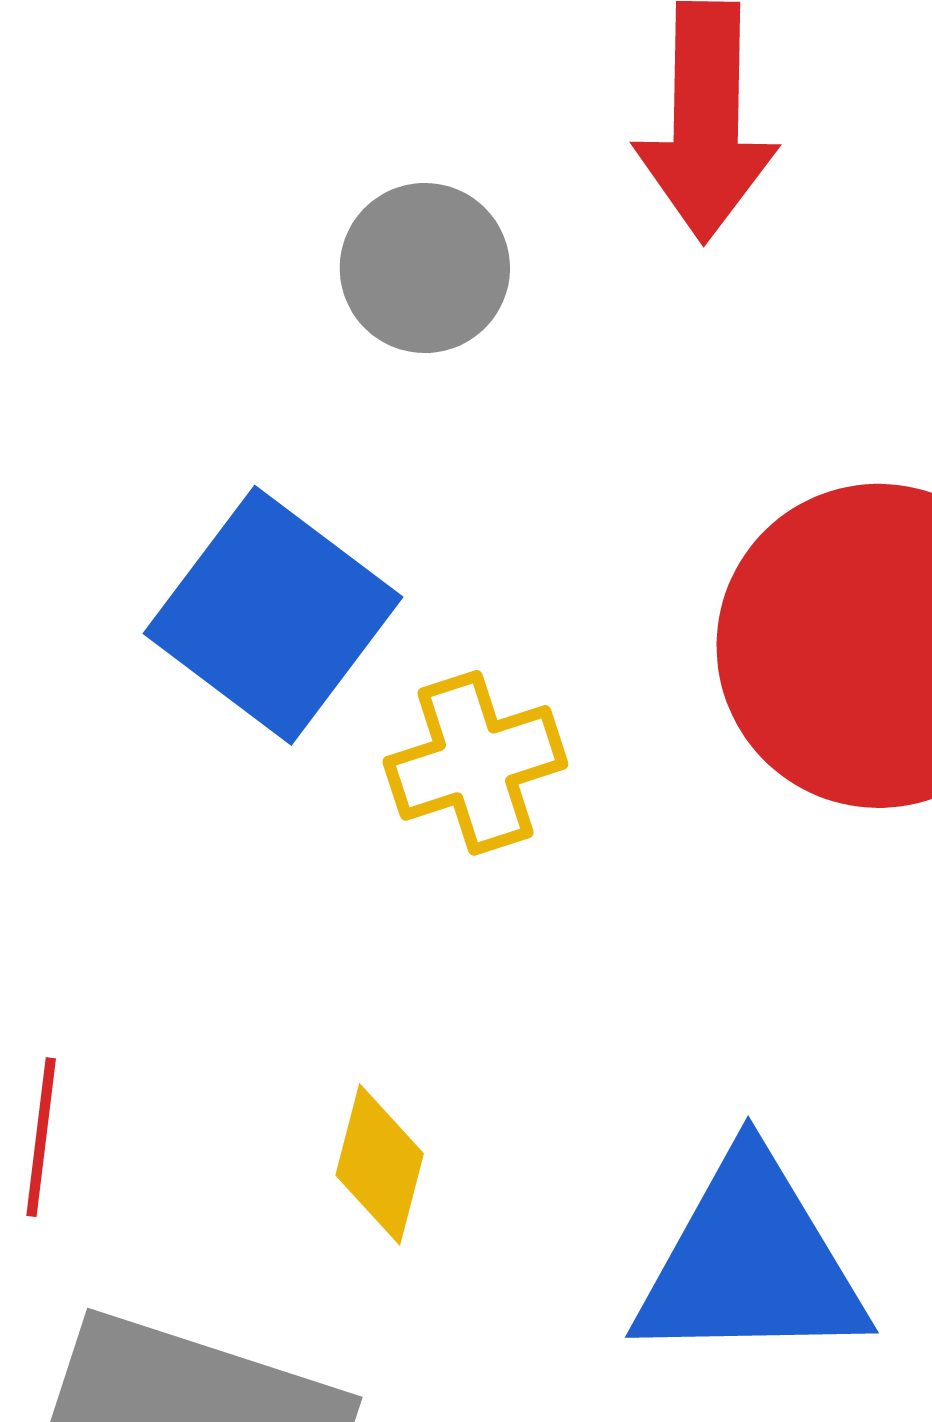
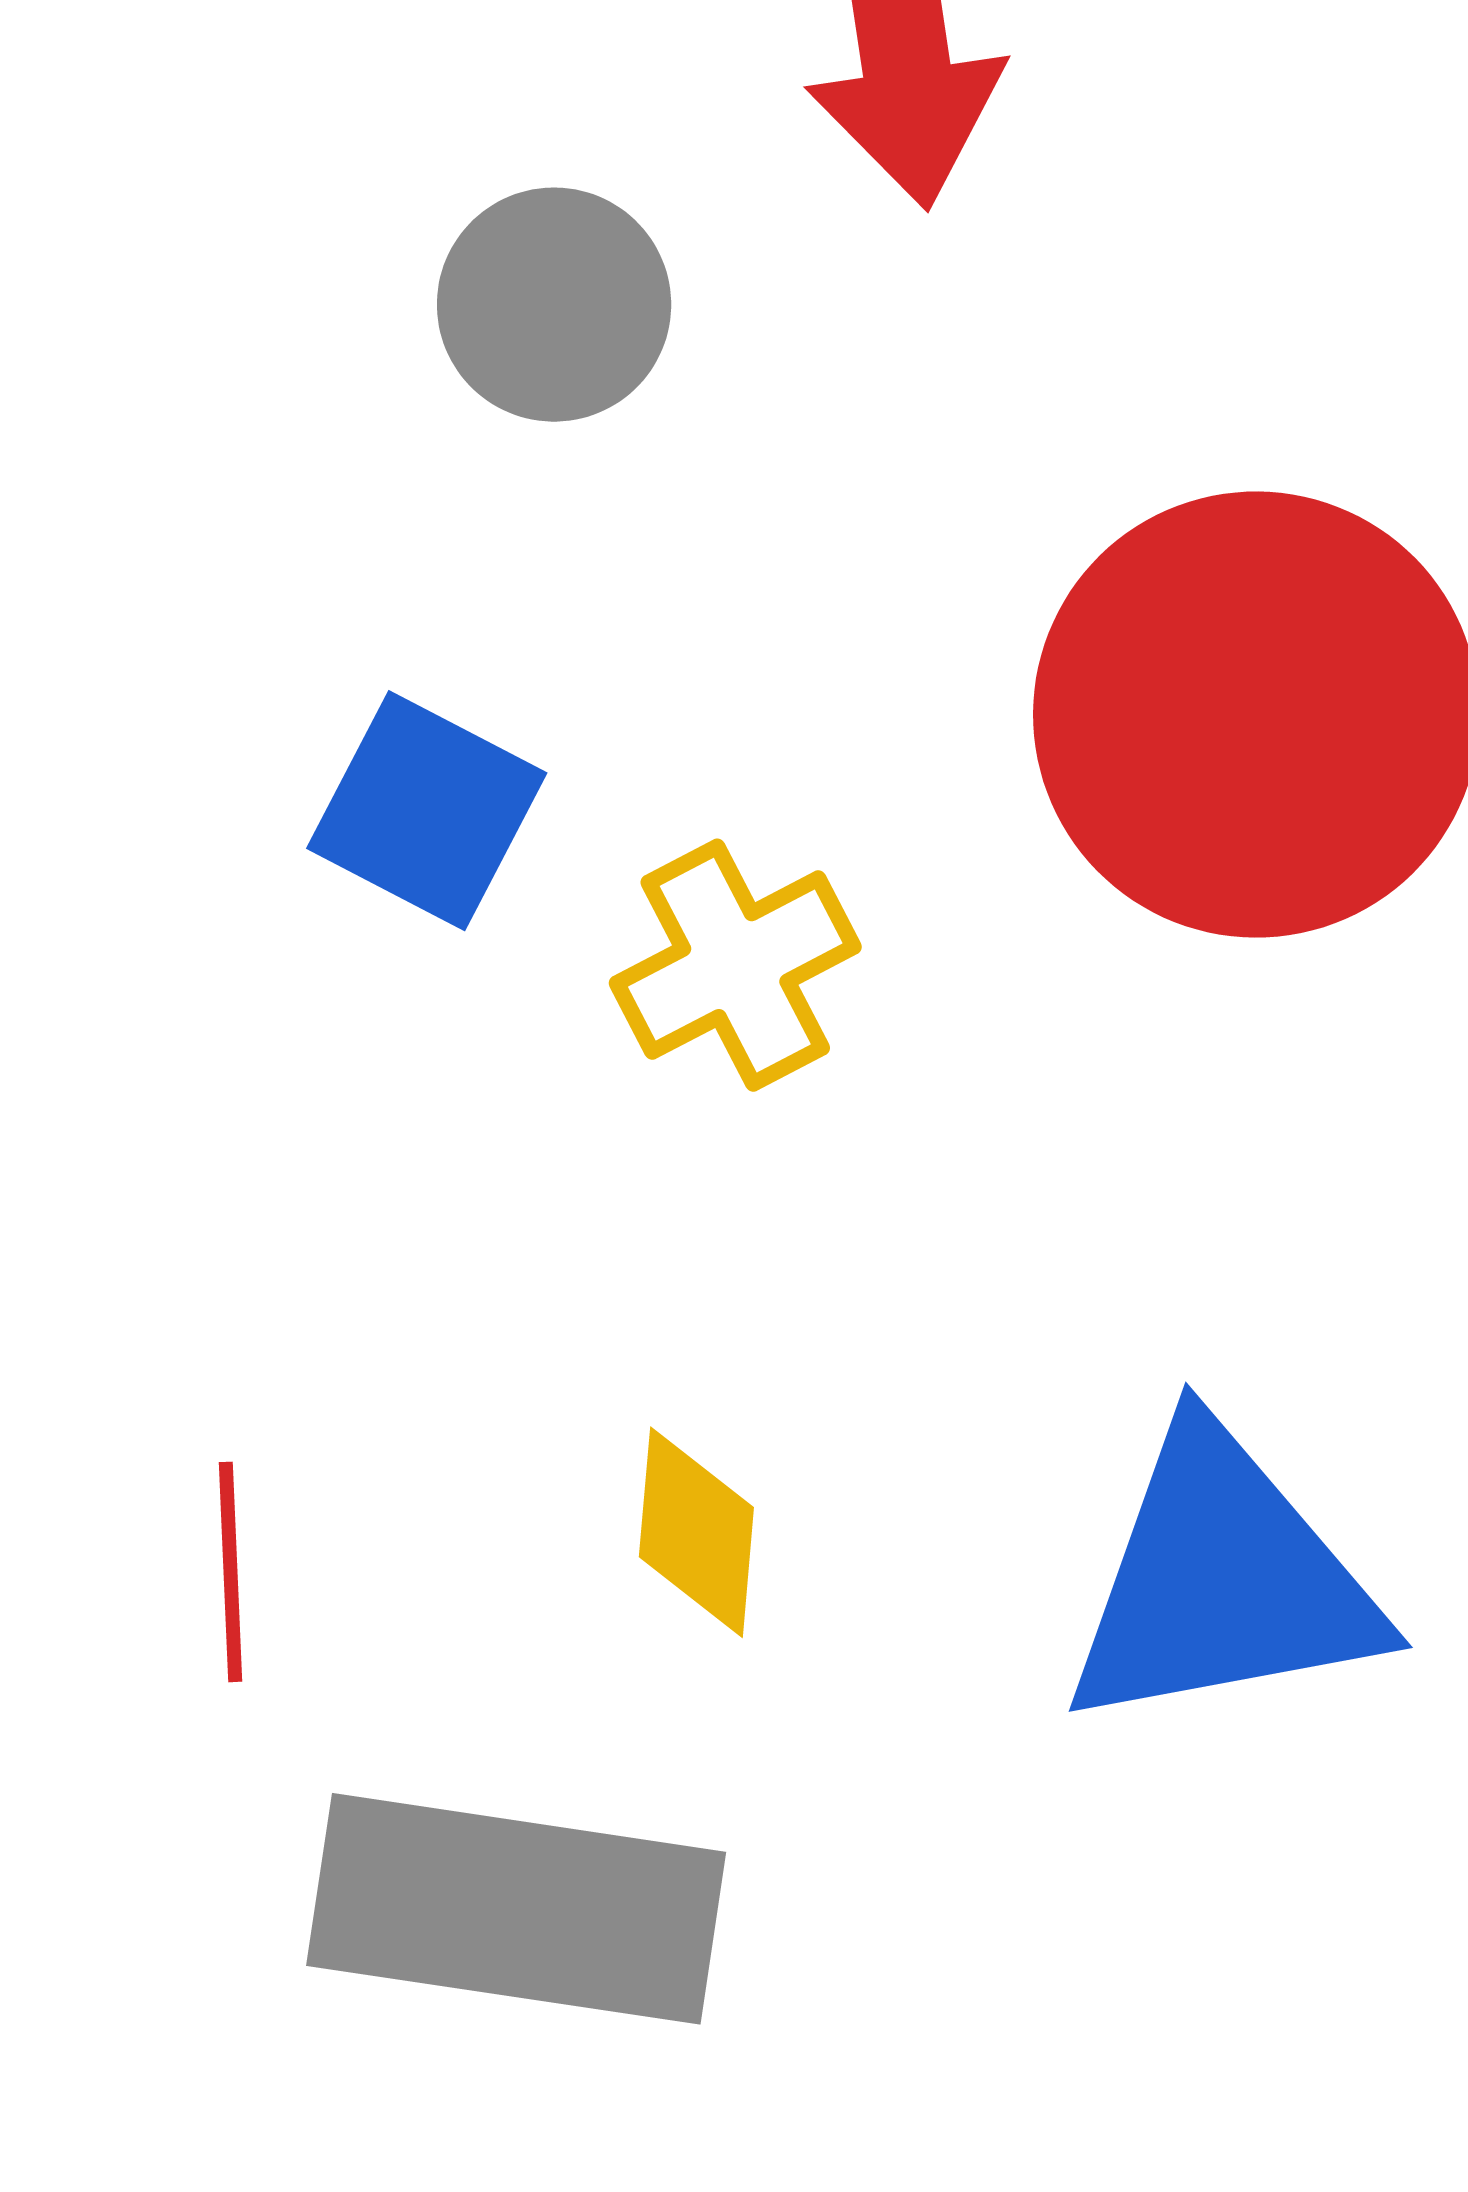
blue square: (273, 615) -> (427, 811), size x0.7

